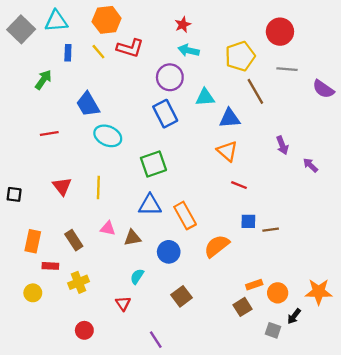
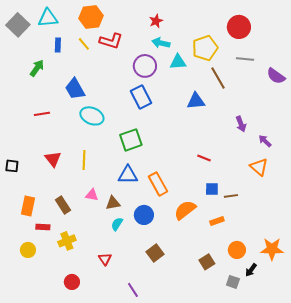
cyan triangle: (205, 97) -> (178, 62), moved
orange triangle: (227, 151) -> (259, 167), moved
cyan semicircle: (137, 276) -> (117, 224), moved
orange rectangle: (254, 285) -> (217, 221), moved

